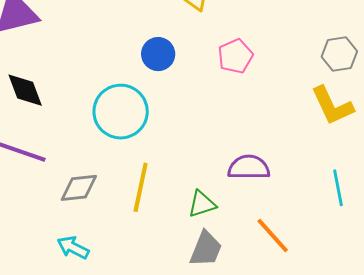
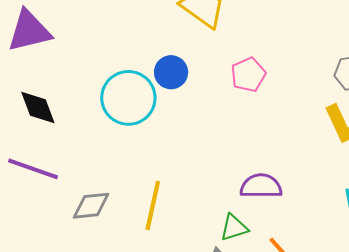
cyan circle: (121, 112) -> (128, 98), moved
green triangle: (202, 204) -> (234, 228), moved

